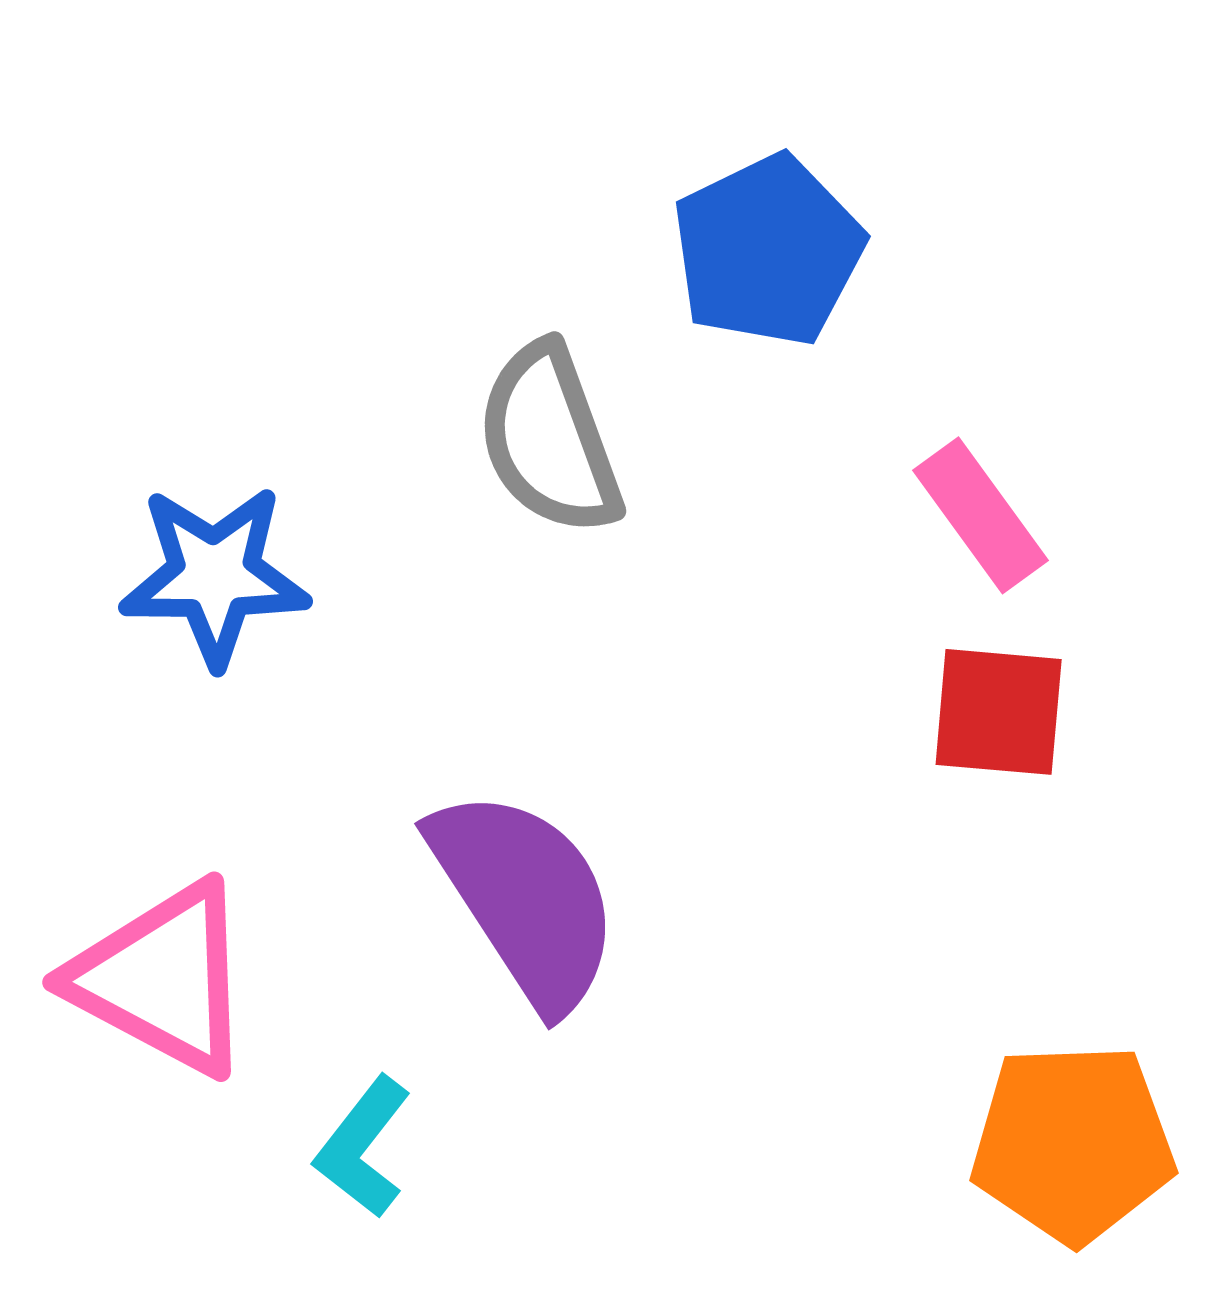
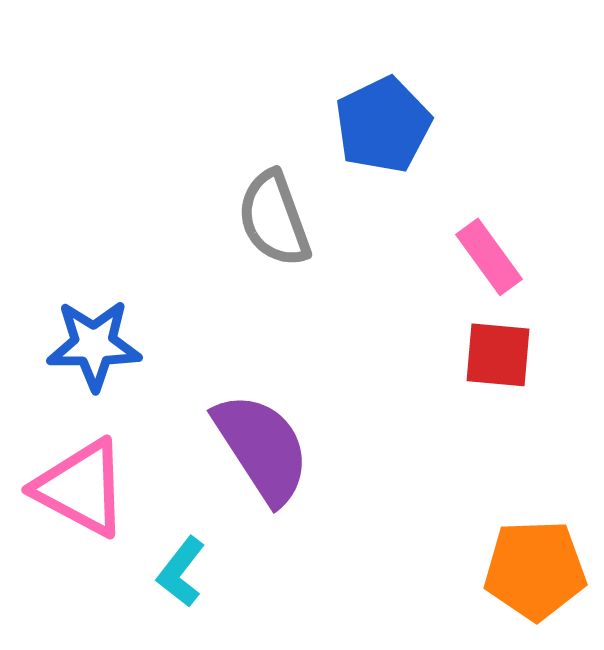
blue star: (214, 576) -> (94, 345), moved

